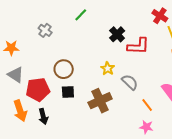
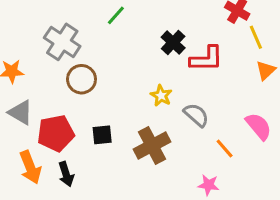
gray cross: (45, 30) -> (62, 42), size x1.6
brown circle: (64, 69) -> (82, 79), moved
pink star: (146, 127) -> (208, 185), moved

